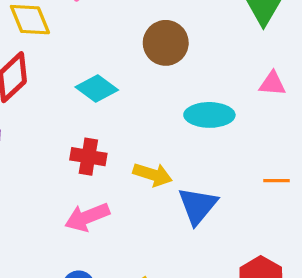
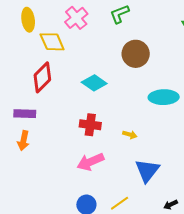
yellow arrow: (153, 175) -> (130, 135), size x0.6
blue triangle: (198, 206) -> (147, 170), moved

